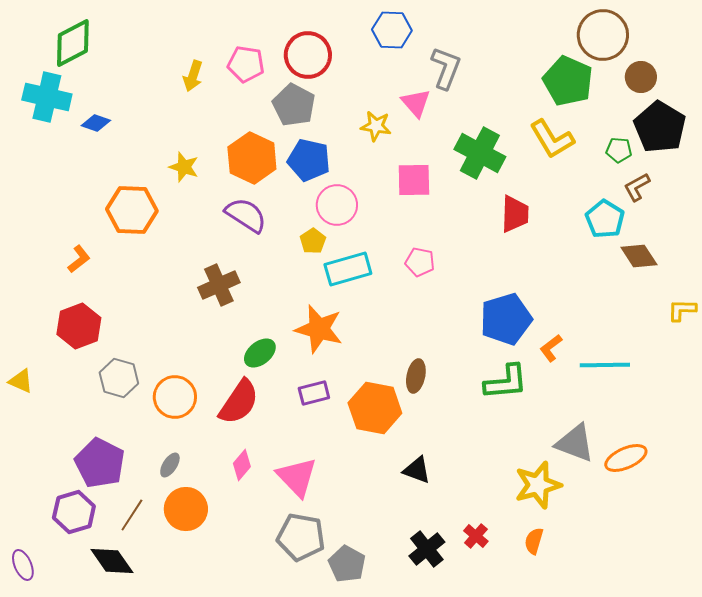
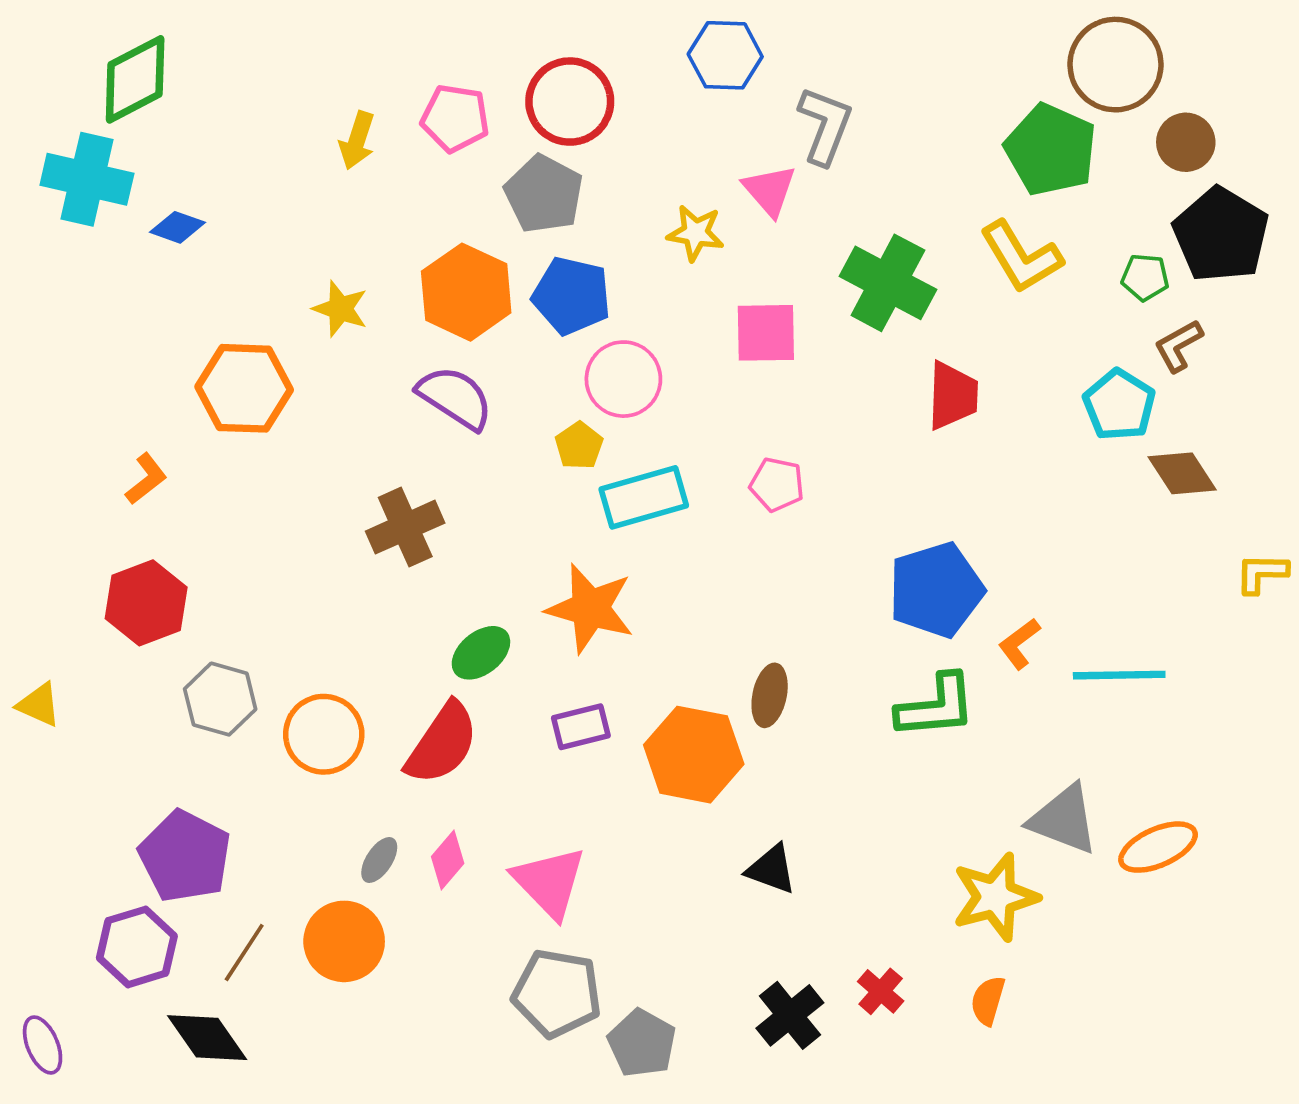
gray ellipse: (170, 465) -> (379, 860), moved

